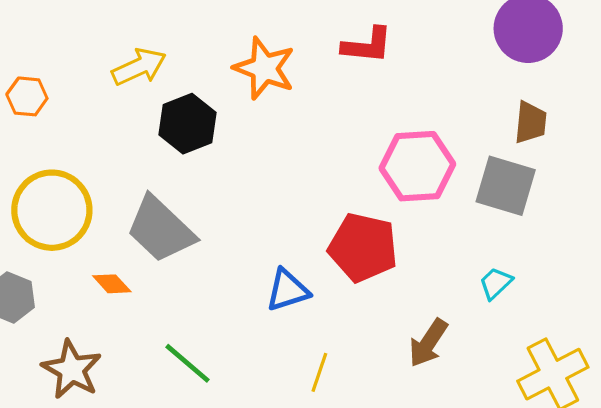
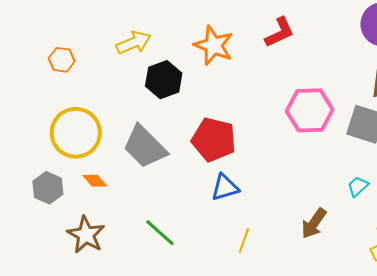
red L-shape: (367, 45) -> (280, 32), turned -32
red pentagon: (363, 247) -> (214, 140), moved
orange diamond: (112, 284) -> (95, 181), moved

